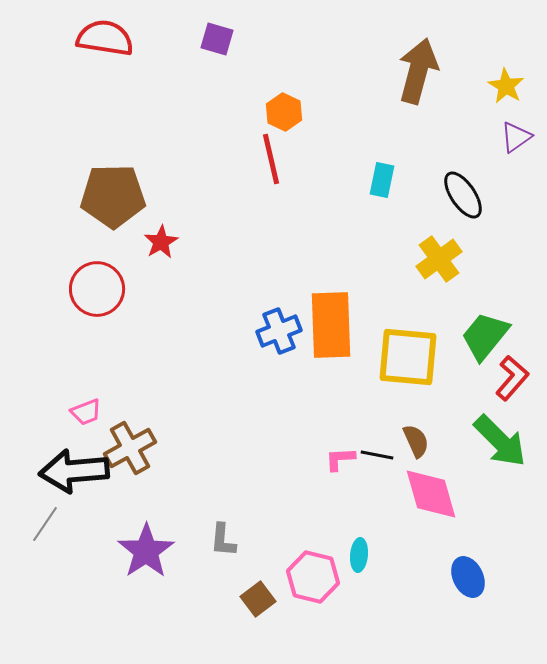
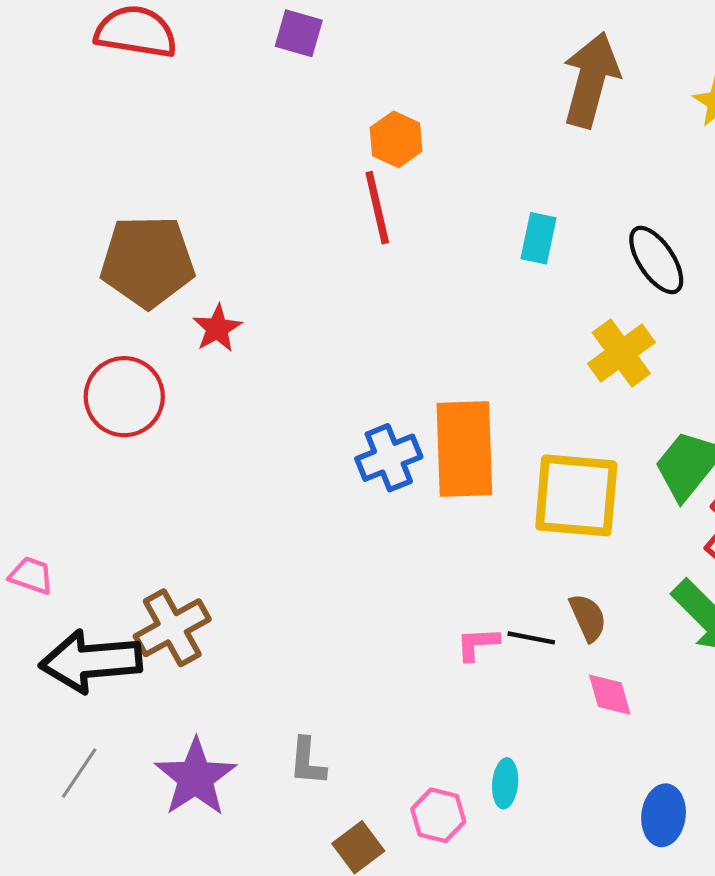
pink trapezoid: (86, 412) -> (31, 575), moved, turned -140
pink diamond: (431, 494) -> (610, 695), size x0.6
gray line: (45, 524) -> (79, 773), moved
pink hexagon: (313, 577) -> (438, 815), size x0.7
blue ellipse: (468, 577) -> (664, 815), turned 33

